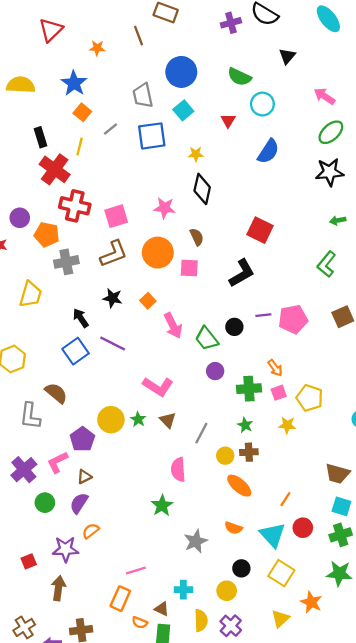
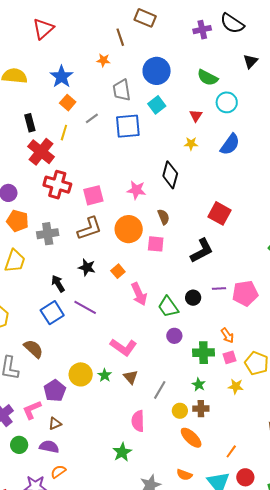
orange star: (97, 48) -> (103, 60), moved
yellow star: (196, 154) -> (191, 144), moved
orange pentagon: (47, 235) -> (18, 221), moved
purple semicircle: (79, 503) -> (49, 447), turned 66

